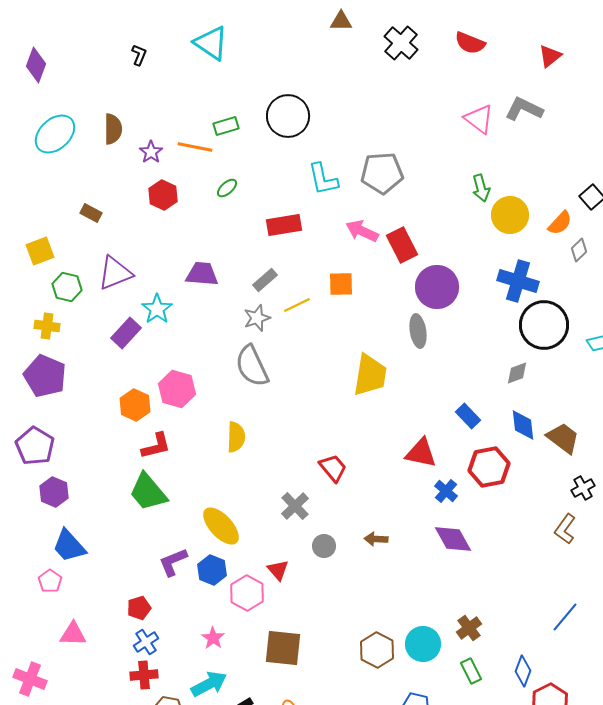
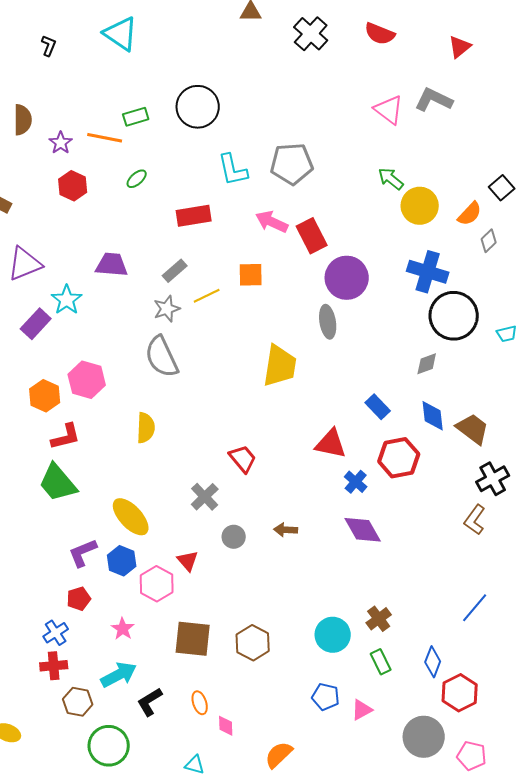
green arrow: (481, 188) -> (391, 179), turned 144
black cross: (583, 488) -> (493, 479), size x1.4
red pentagon: (139, 608) -> (79, 599), moved
brown hexagon: (377, 650) -> (253, 643), moved

